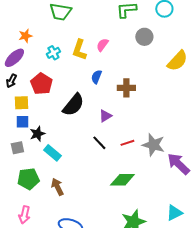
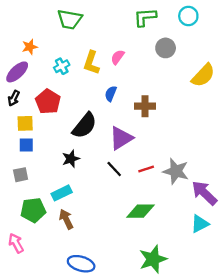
purple triangle: (105, 116) -> (121, 138), size x1.6
black star: (37, 134) -> (71, 159), moved
cyan rectangle: (52, 153) -> (62, 193), moved, turned -66
cyan triangle: (174, 213) -> (200, 224), moved
pink arrow: (24, 215) -> (16, 243), moved, turned 138

